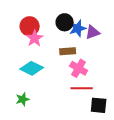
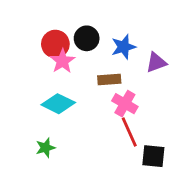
black circle: (65, 22) -> (87, 38), moved
purple triangle: (93, 32) -> (156, 62), moved
red line: (82, 88) -> (129, 132), turned 65

